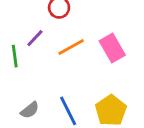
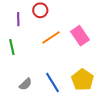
purple line: (35, 38) -> (18, 19), moved, turned -40

